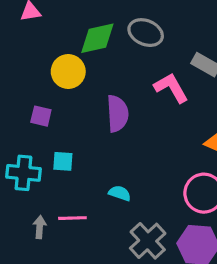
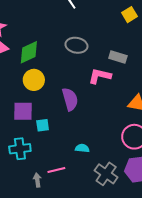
green diamond: (97, 38) -> (29, 52), moved
pink L-shape: (171, 88) -> (100, 76), turned -35
purple square: (41, 116) -> (23, 111), size x1.5
cyan square: (63, 161) -> (43, 125), moved

